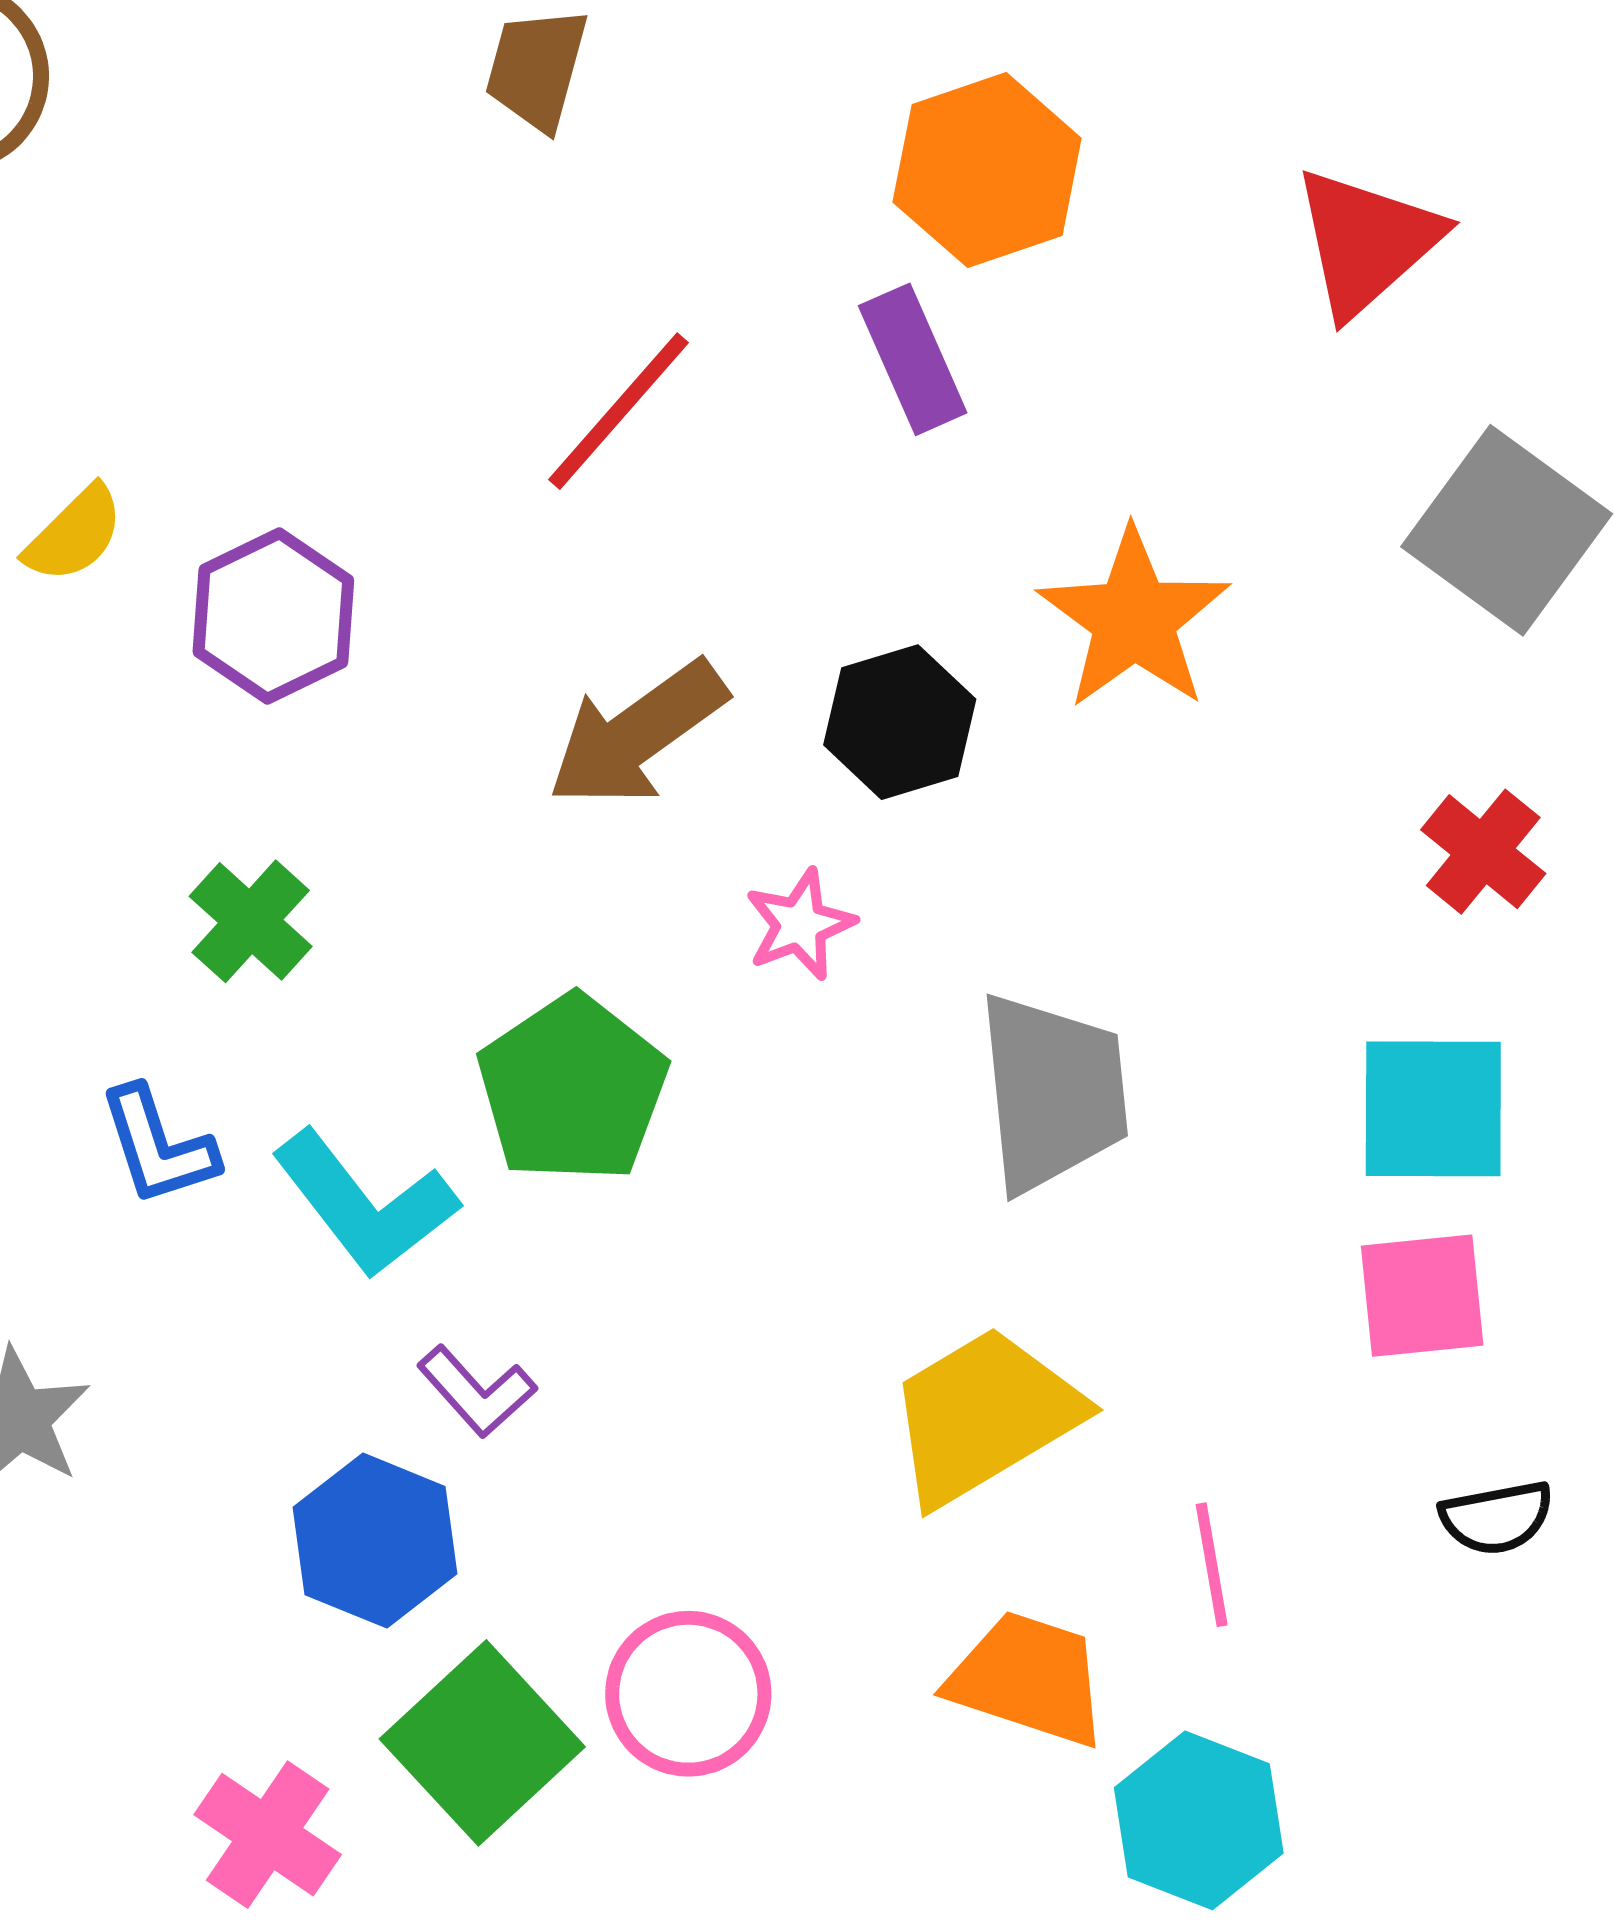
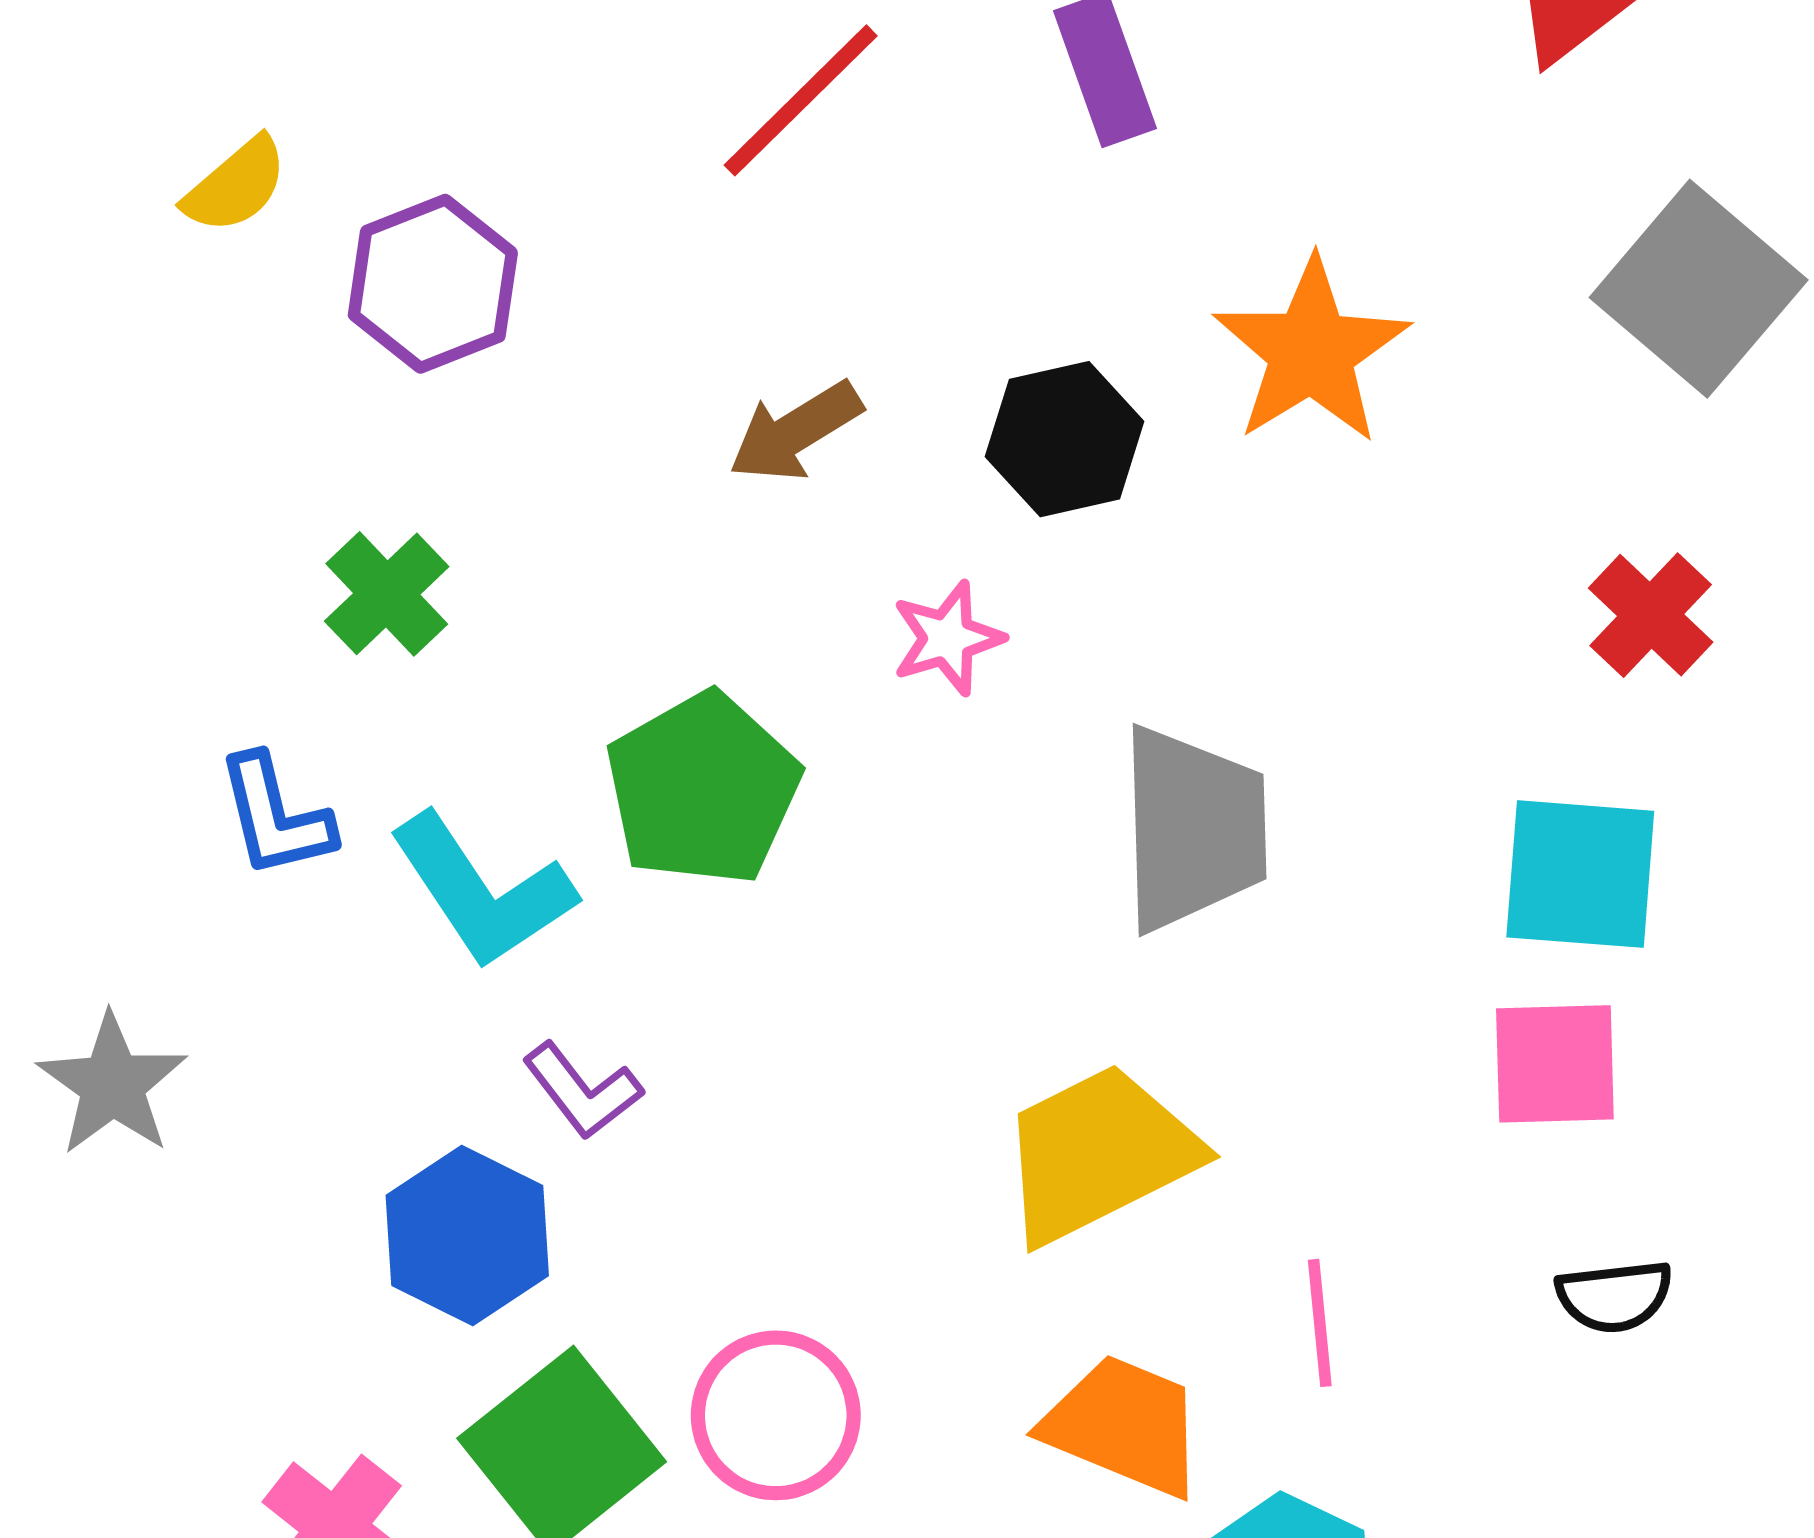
brown arrow: (637, 734) -> (795, 432), size x0.7

